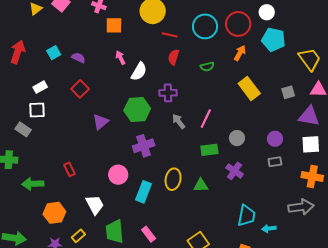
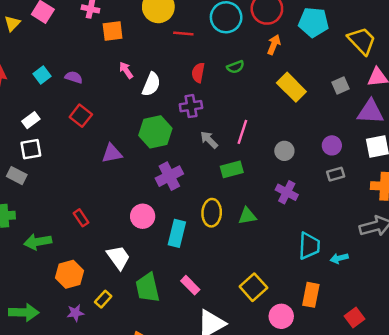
red semicircle: (174, 57) -> (198, 73), moved
purple triangle: (101, 122) -> (112, 153), turned 36
green rectangle: (209, 150) -> (232, 169), moved

